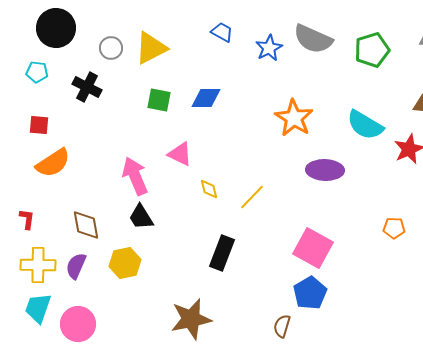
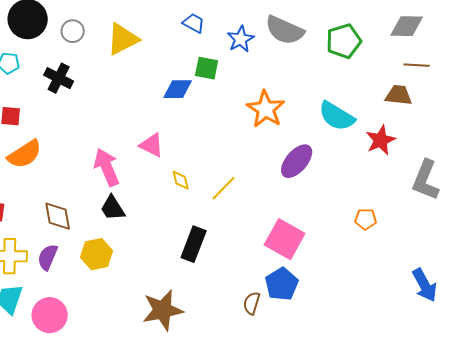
gray circle: (111, 48) -> (73, 31), moved
green square: (159, 100) -> (207, 68), moved
purple ellipse: (325, 170) -> (297, 161), turned -51
brown semicircle: (282, 326) -> (252, 303), moved

